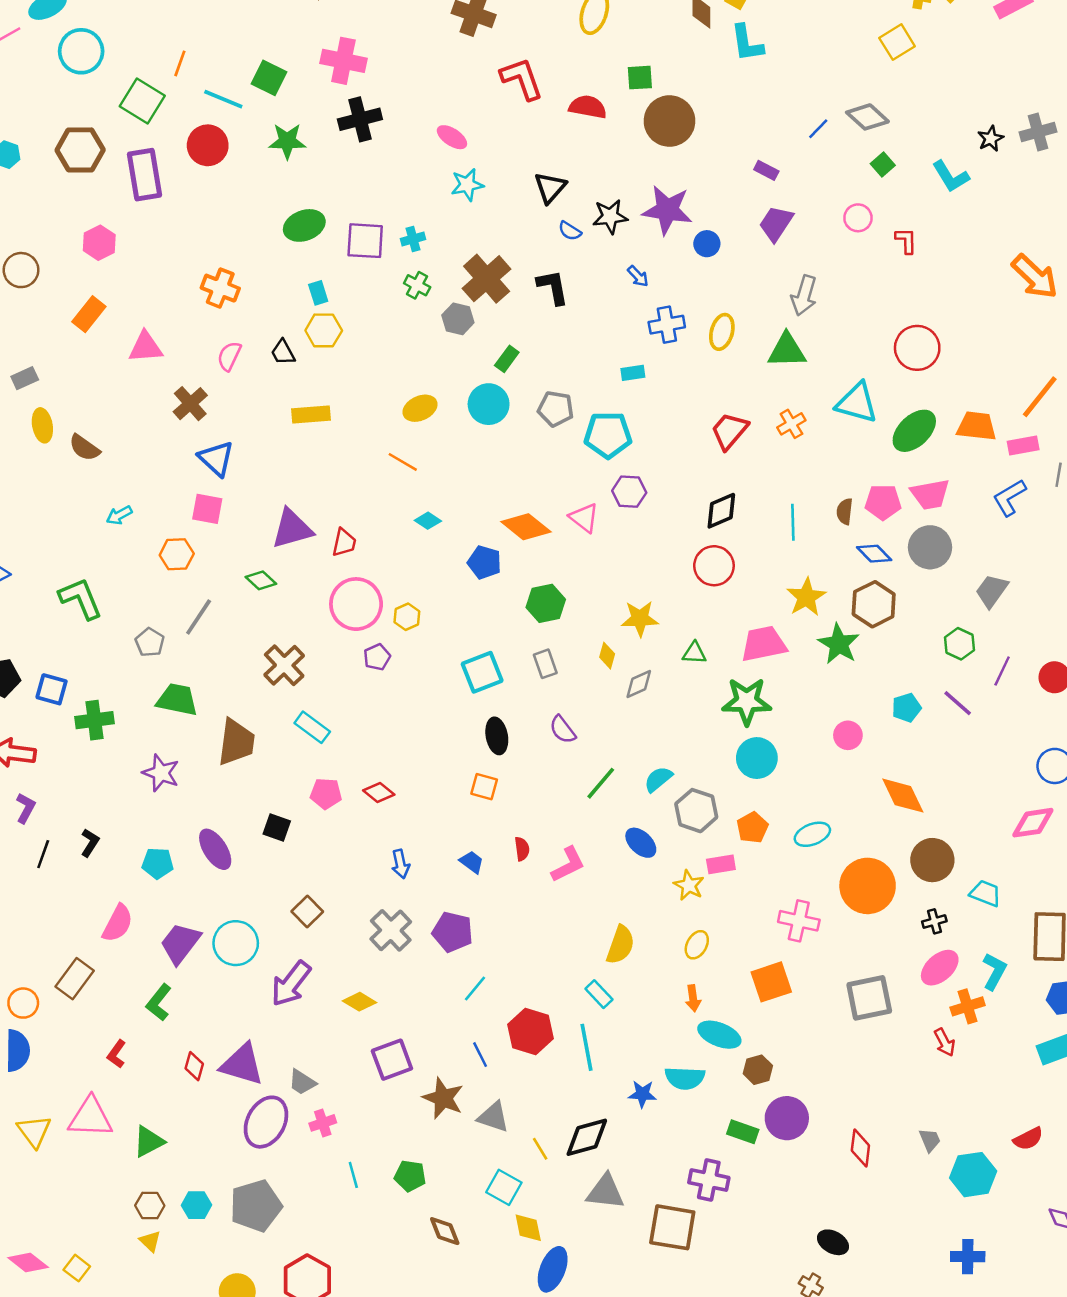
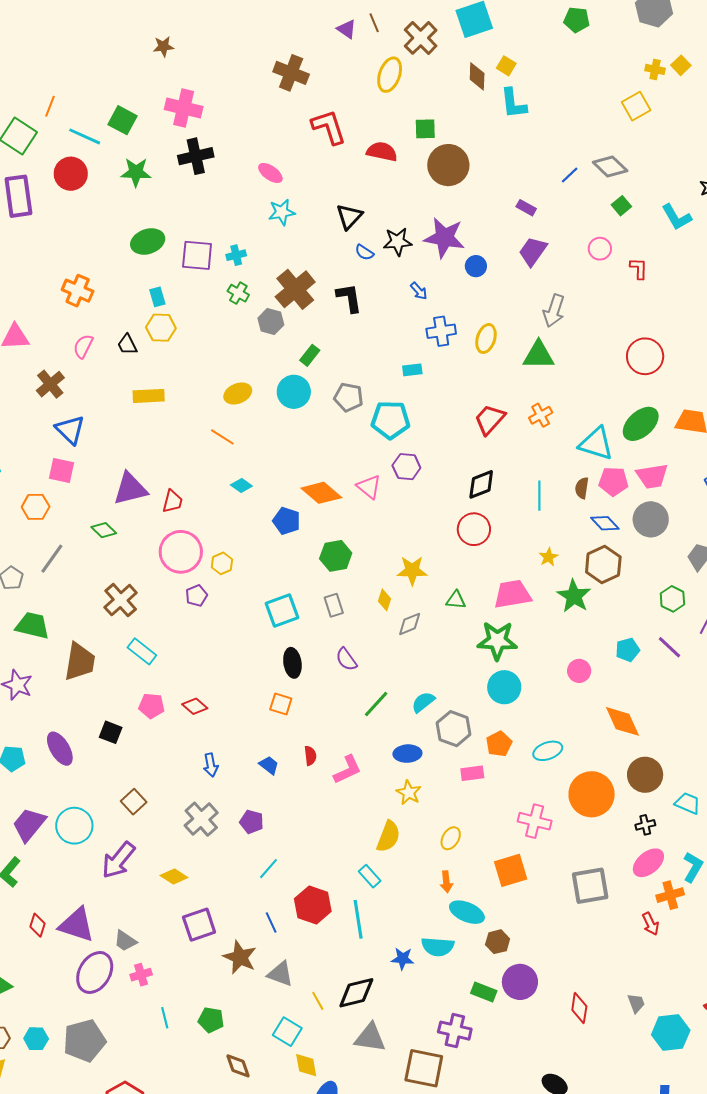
cyan triangle: (857, 403) -> (596, 444), moved
yellow star: (806, 597) -> (549, 557), size x0.6
blue ellipse: (641, 843) -> (407, 754), turned -48
yellow star: (689, 885) -> (409, 793), moved
purple pentagon: (453, 932) -> (252, 822), size x0.7

